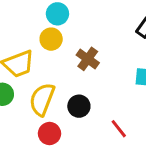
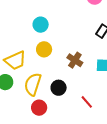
yellow circle: (51, 39) -> (44, 49), moved
brown cross: (88, 59) -> (75, 60), moved

